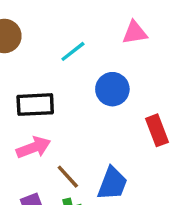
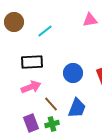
cyan line: (73, 51) -> (45, 31), moved
blue circle: (112, 89) -> (73, 73), moved

